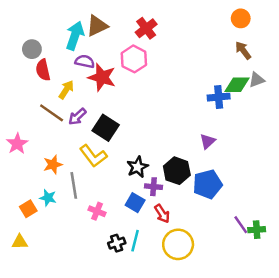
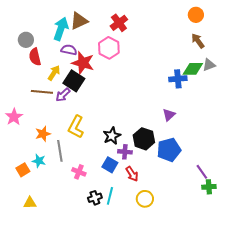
brown line: (52, 113) -> (42, 92), turned -30
black square: (106, 128) -> (74, 81), moved
yellow L-shape: (93, 156) -> (76, 127), turned 65
purple line: (241, 225) -> (202, 172), moved
yellow triangle: (20, 242) -> (30, 203), moved
yellow circle: (178, 244) -> (145, 199), size x0.7

